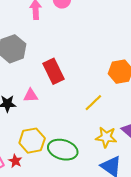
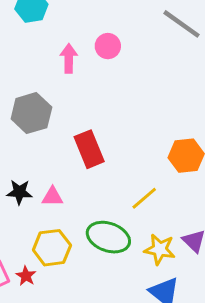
pink triangle: (31, 95) -> (52, 197), moved
green ellipse: (63, 150) -> (108, 237), moved

